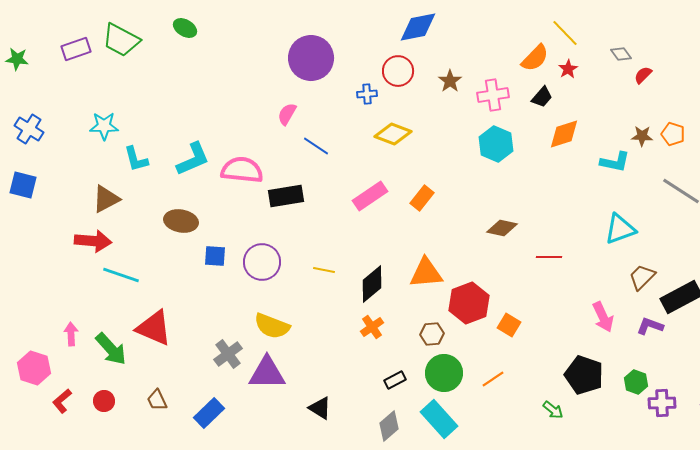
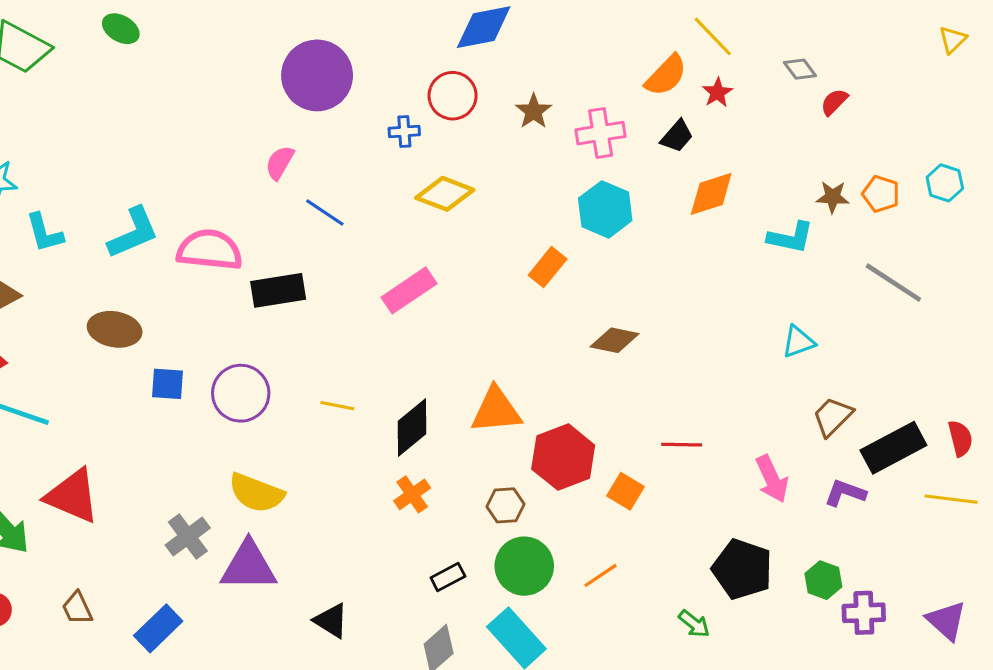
orange rectangle: (422, 198) -> (548, 267), moved
cyan triangle: (620, 229) -> (798, 342), size x0.7
red line: (549, 257) -> (682, 445), moved

